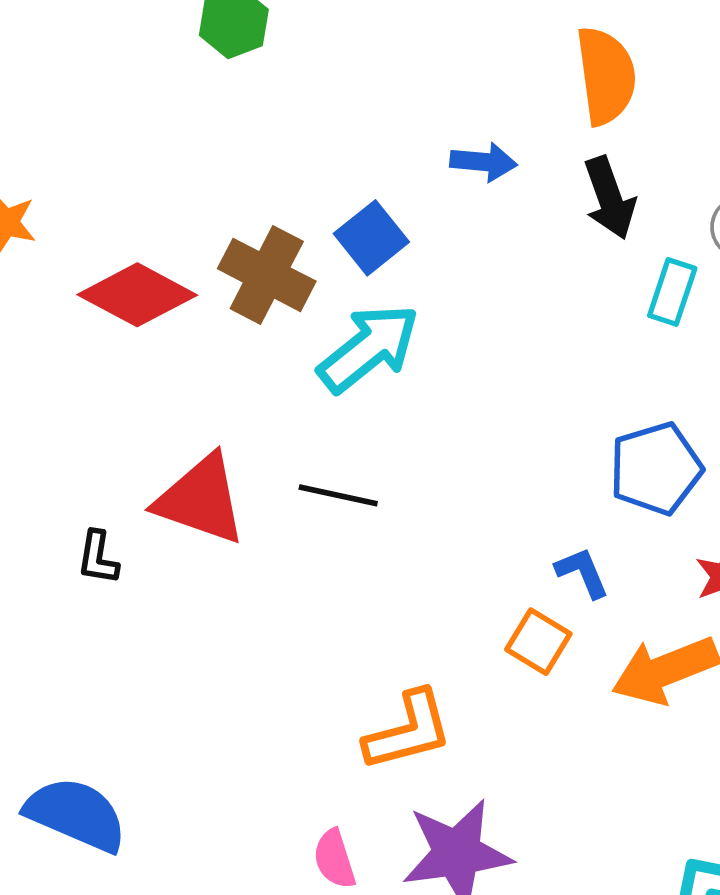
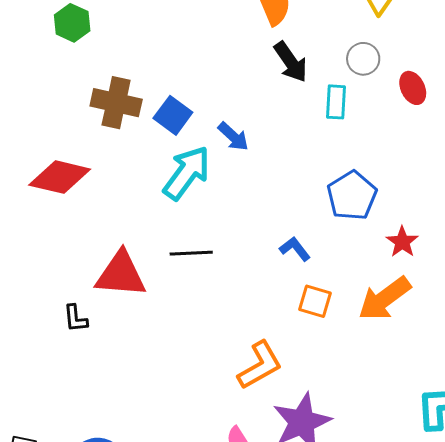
blue arrow: (484, 162) -> (233, 137), moved, turned 52
brown cross: (267, 275) -> (116, 103), moved
blue L-shape: (582, 572) -> (295, 249), moved

